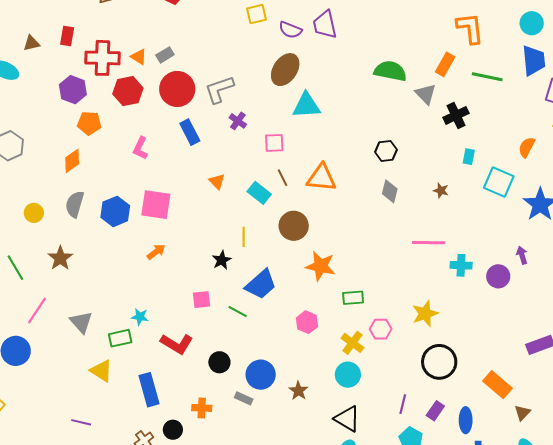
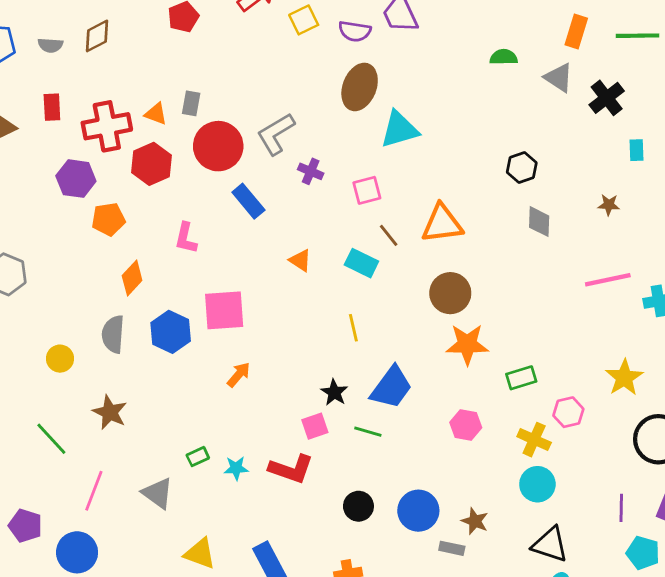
gray rectangle: (165, 55) -> (191, 103), turned -36
green semicircle: (390, 71) -> (504, 57), size x0.6
orange diamond: (72, 161) -> (132, 278), moved
brown circle: (294, 226) -> (450, 293), moved
black star: (222, 260) -> (334, 392), moved
green rectangle: (120, 338) -> (198, 457), moved, size x0.7
red L-shape: (177, 344) -> (291, 469), moved
gray rectangle: (244, 398) -> (452, 548), moved

